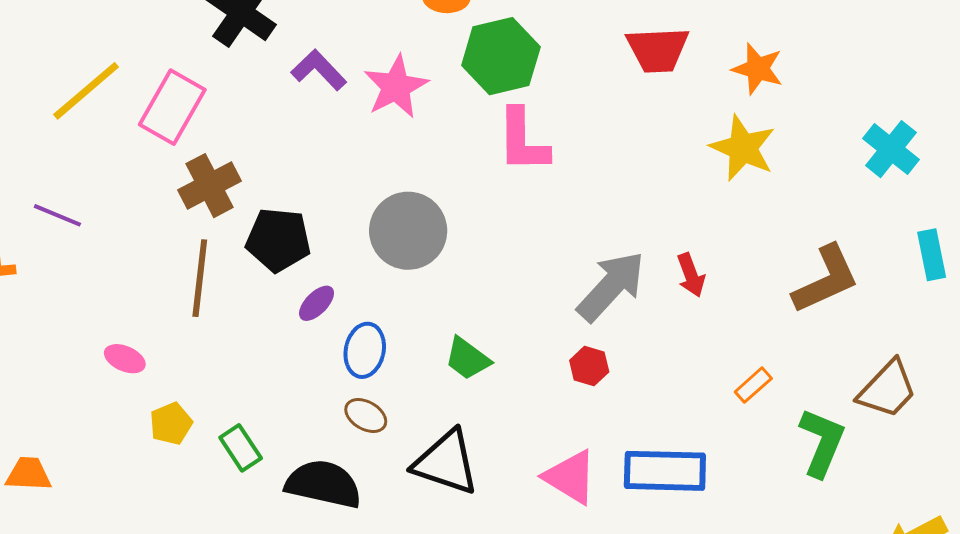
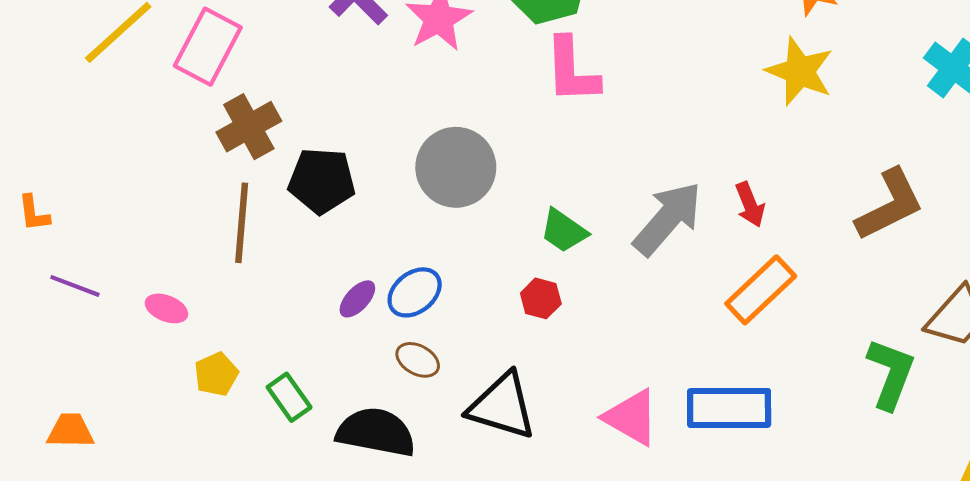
purple line: (57, 215) -> (75, 286), moved
purple ellipse: (317, 303) -> (357, 299), moved
blue ellipse: (365, 350) -> (415, 292), turned 42
green trapezoid: (467, 359) -> (564, 231), moved
red hexagon: (589, 366) -> (541, 298), moved
orange rectangle: (753, 385) -> (761, 290), moved, size x1.8

